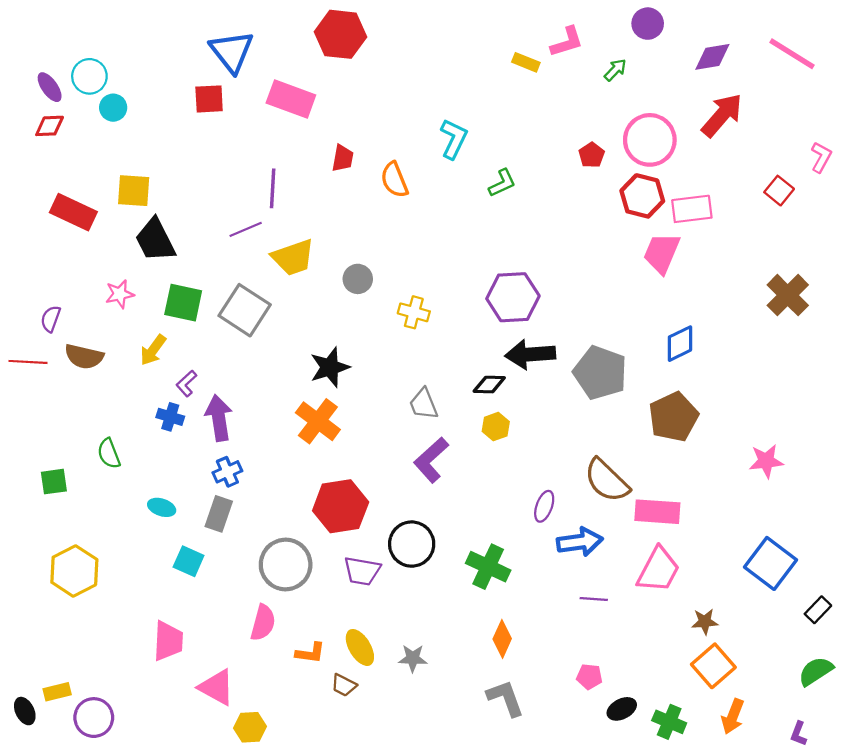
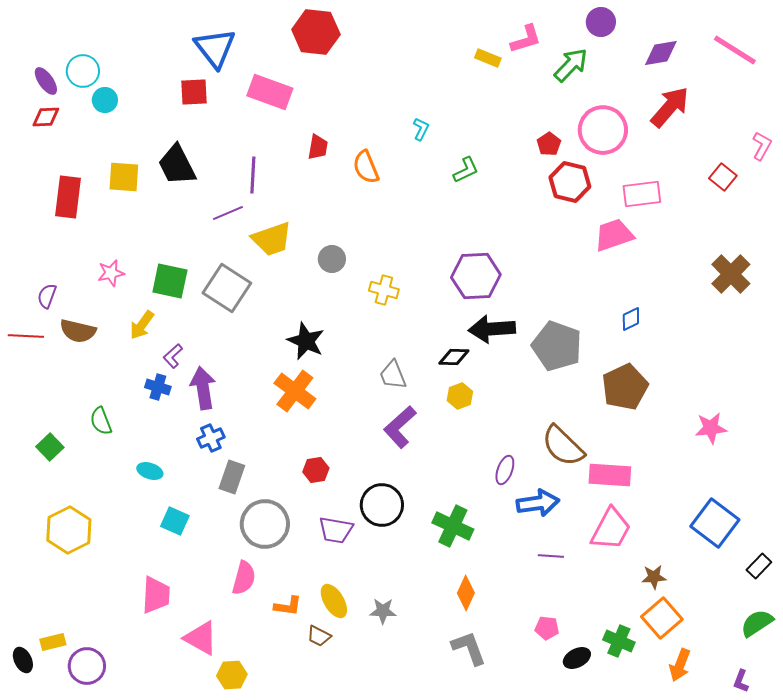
green arrow: (615, 70) -> (571, 65), size x1.6
cyan L-shape: (454, 139) -> (421, 129), size x0.6
red hexagon: (642, 196) -> (570, 182), moved
red rectangle: (73, 212) -> (68, 197), turned 72
black trapezoid: (155, 240) -> (177, 165), moved
pink trapezoid: (662, 253) -> (614, 235), turned 48
blue diamond: (680, 344) -> (631, 319), size x0.7
black star: (330, 367) -> (306, 341), turned -30
green square: (54, 482) -> (50, 447), turned -36
red hexagon: (341, 506) -> (316, 470), size x0.5
gray rectangle: (219, 514) -> (232, 477), moved
green cross: (669, 722) -> (619, 641), moved

